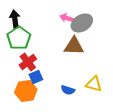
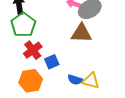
blue square: (36, 77) -> (52, 62), moved
yellow triangle: (94, 84) -> (91, 81), moved

